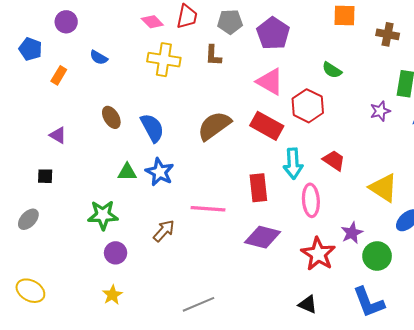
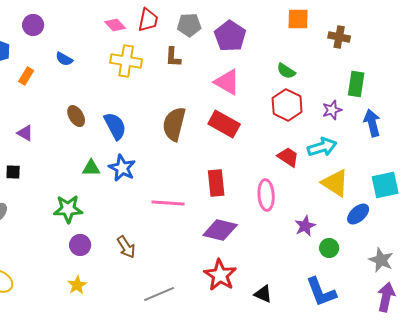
red hexagon: (308, 106) -> (287, 105), moved
brown semicircle: (214, 126) -> (174, 124), turned -40
cyan arrow: (293, 164) -> (322, 147), moved, turned -104
brown arrow: (164, 231) -> (126, 247), moved, turned 105
red star: (318, 254) -> (220, 275), moved
green circle: (377, 256) -> (329, 248), size x0.7

